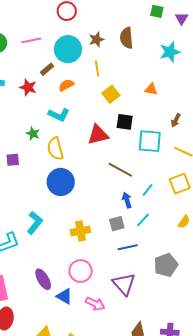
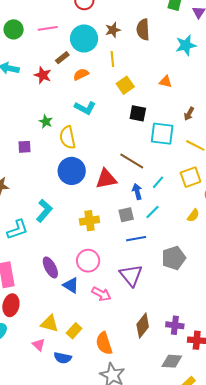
cyan L-shape: (59, 115) -> (85, 108), moved
red triangle: (98, 135) -> (106, 179), moved

